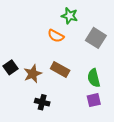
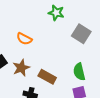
orange semicircle: (56, 36) -> (24, 39), moved
brown rectangle: (60, 70) -> (47, 77), moved

